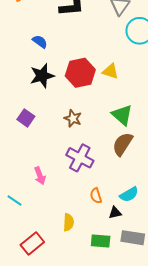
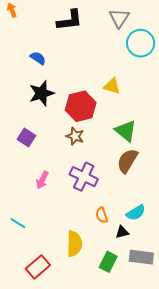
red hexagon: (80, 73) -> (81, 106), moved
pink arrow: (40, 176) -> (42, 180), moved, turned 48
yellow semicircle: (68, 222) -> (74, 244), size x1.4
green rectangle: (101, 241) -> (108, 262), turned -66

